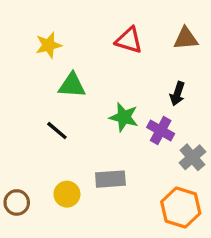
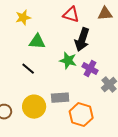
black arrow: (177, 94) -> (82, 40), moved, size x1.6
yellow circle: (67, 194) -> (34, 107), size x1.5
orange hexagon: (181, 208) -> (81, 115), moved

